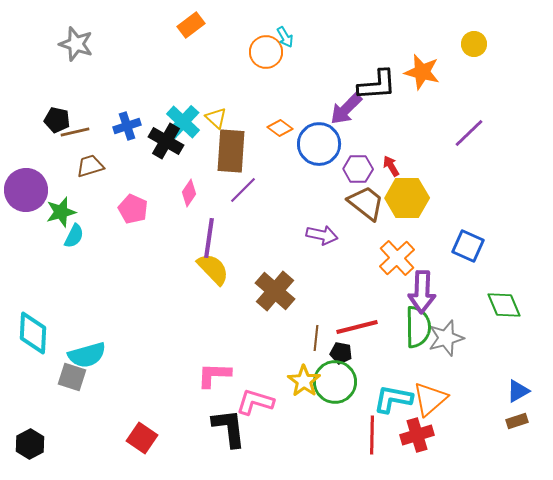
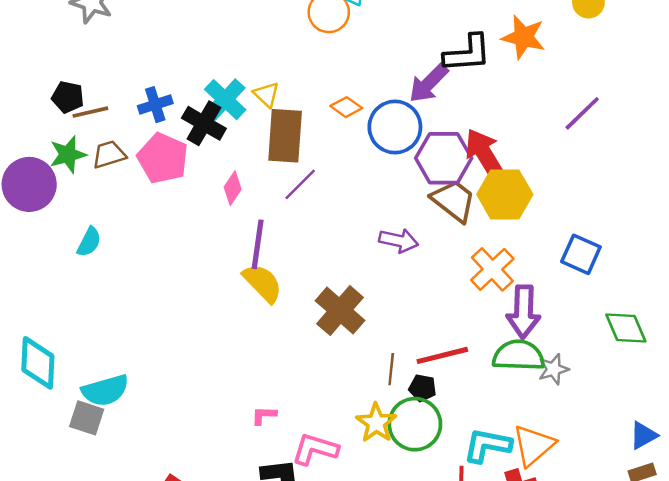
red arrow: (391, 166) -> (485, 154), size x2.0
purple hexagon: (358, 169) -> (444, 158), size x1.5
pink pentagon: (133, 209) -> (163, 158), moved, size x1.4
green star: (61, 212) -> (68, 154), moved
green semicircle: (418, 327) -> (519, 355), turned -87
gray star: (446, 338) -> (553, 369), size x0.7
pink L-shape: (214, 375) -> (264, 415), size x0.6

